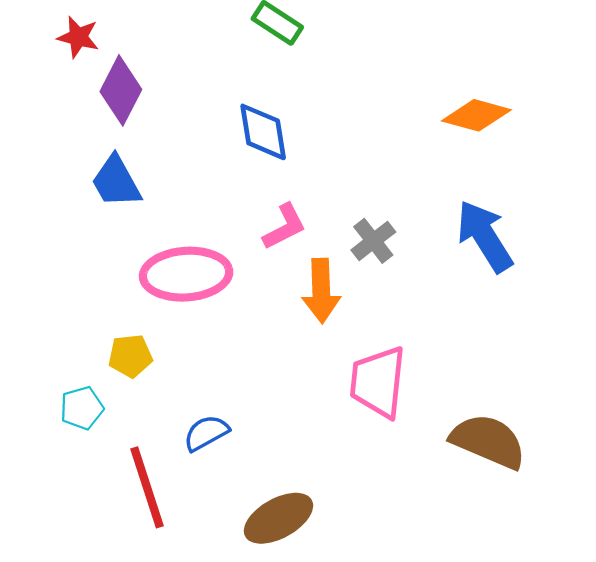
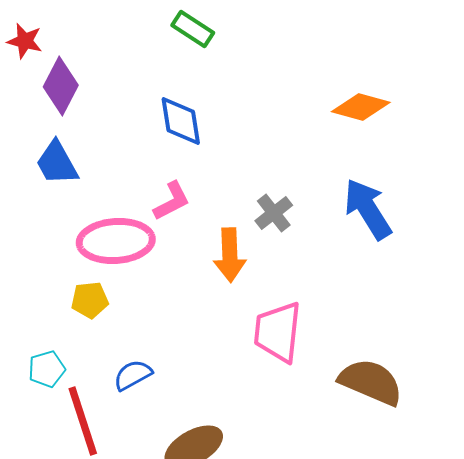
pink L-shape: (284, 227) -> (172, 201), moved
yellow pentagon: (130, 356) -> (90, 300), moved
cyan pentagon: (82, 408) -> (47, 369), moved

